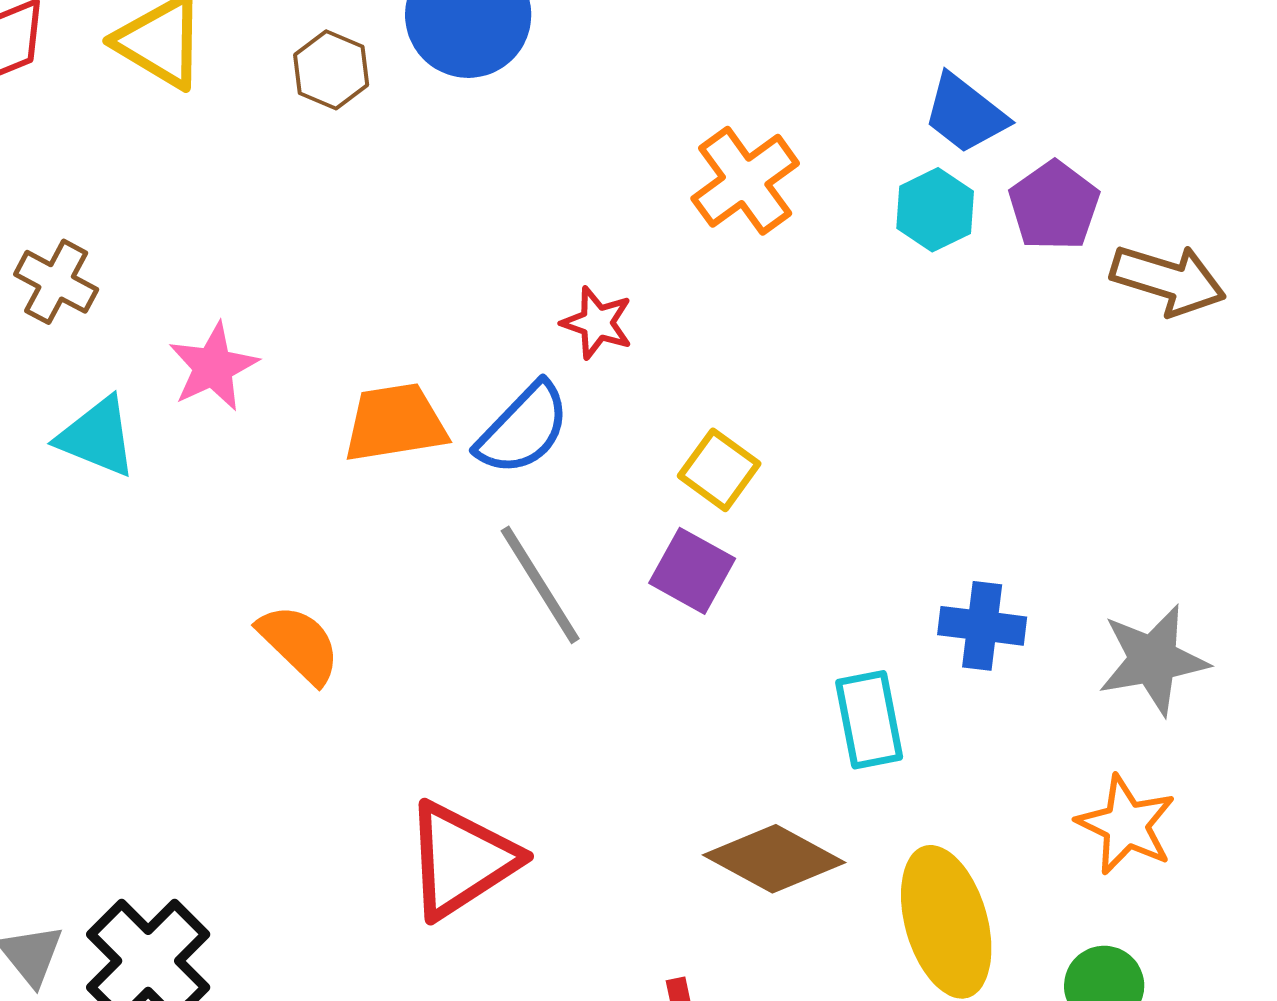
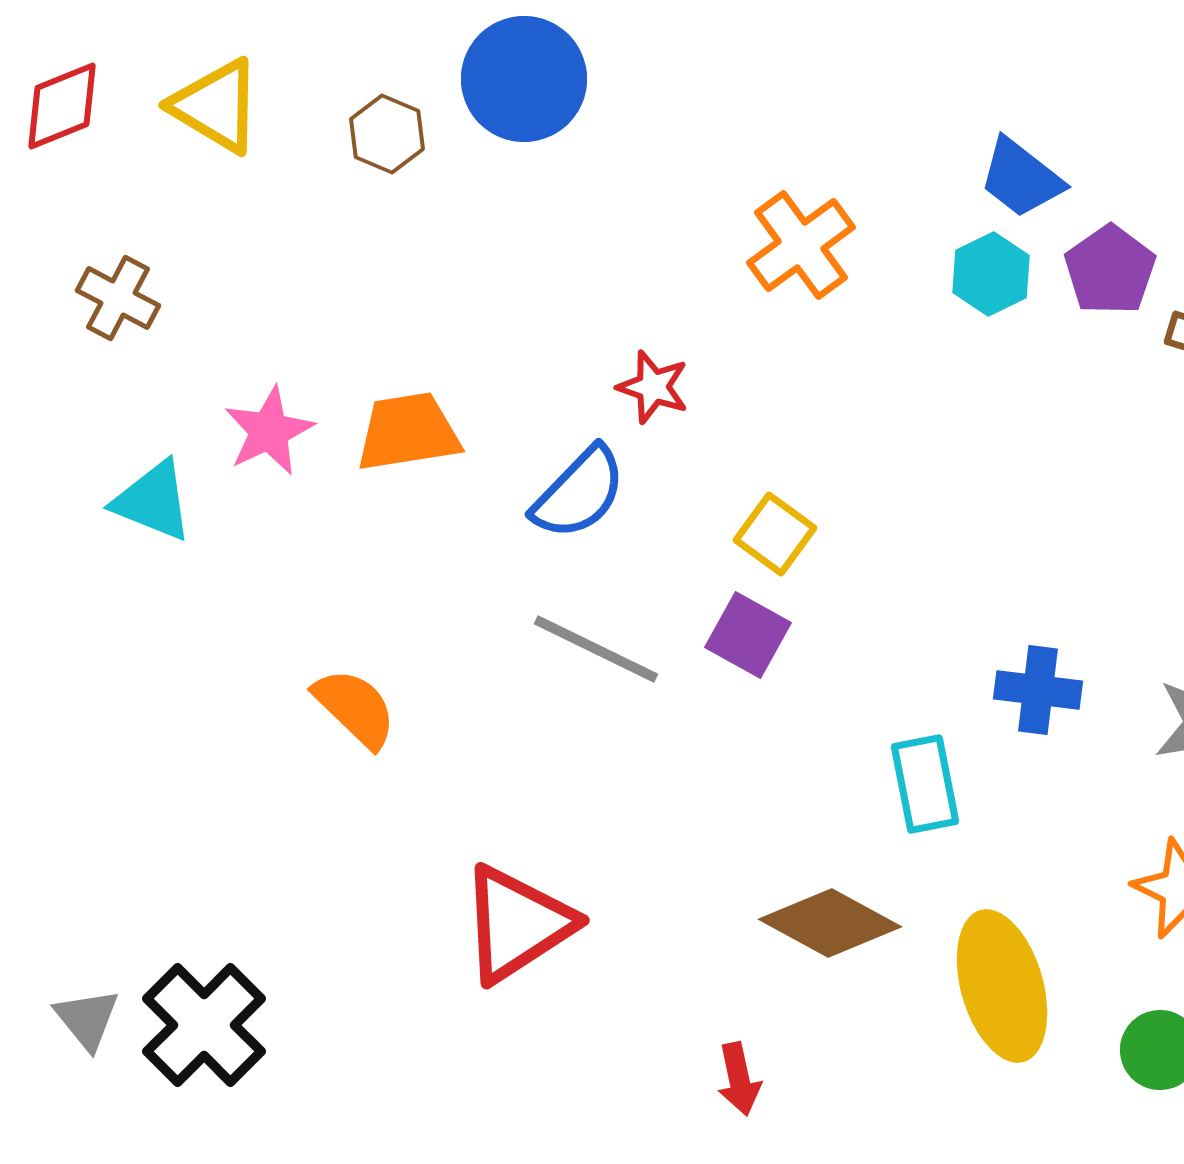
brown cross: (56, 282) -> (118, 298), moved
orange trapezoid: (395, 423) -> (408, 432), moved
gray line: (540, 585) -> (596, 649), turned -32

